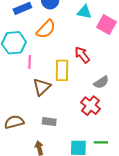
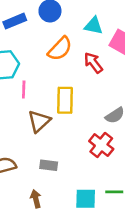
orange semicircle: (46, 29) -> (60, 49), moved
red arrow: (82, 55) -> (93, 63), moved

